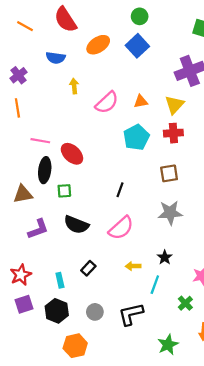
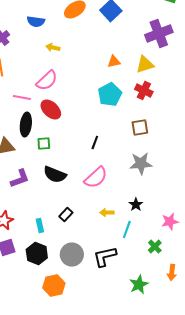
yellow arrow: (74, 86) -> (53, 48), turned -72
pink semicircle: (107, 103) -> (47, 81), moved
yellow triangle: (174, 105) -> (145, 65), turned 30
red cross: (173, 133) -> (144, 91), turned 30
gray circle: (95, 312) -> (72, 255), size x1.5

